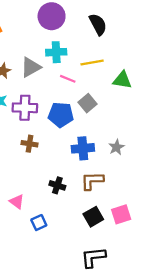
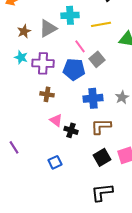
pink line: (68, 79) -> (80, 46), moved, turned 32
pink triangle: (17, 202) -> (56, 120), moved

